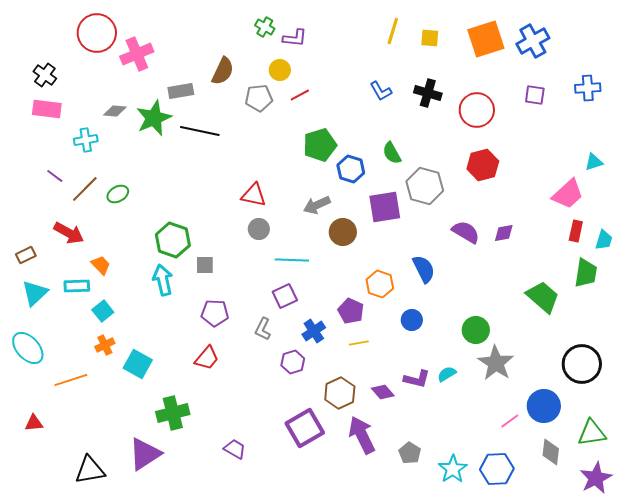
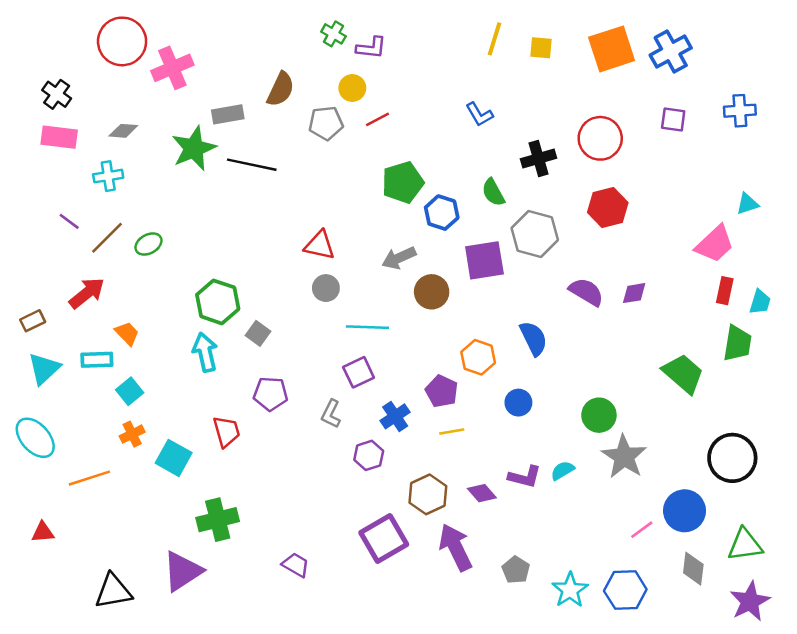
black cross: (428, 93) -> (539, 158), moved, turned -32
gray diamond: (115, 111) -> (123, 131), moved
red arrow: (69, 233) -> (87, 293), turned -68
gray square: (205, 265) -> (258, 333), turned 36
red trapezoid: (207, 358) -> (226, 432), moved, turned -56

